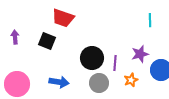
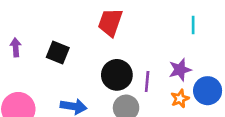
red trapezoid: (63, 18) -> (110, 22), moved, turned 90
orange star: (131, 80) -> (180, 99), moved

